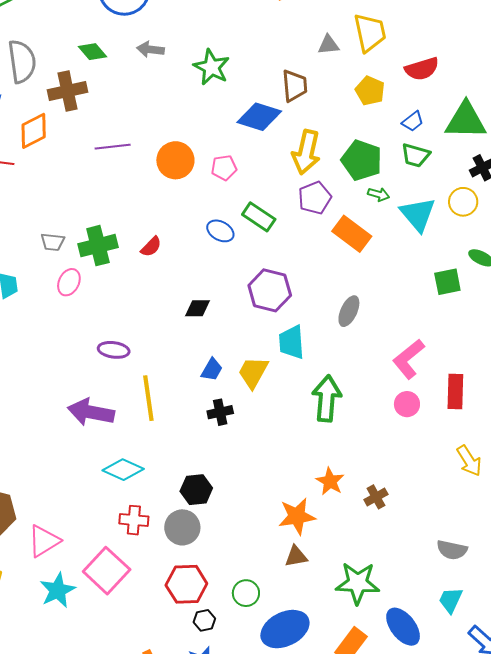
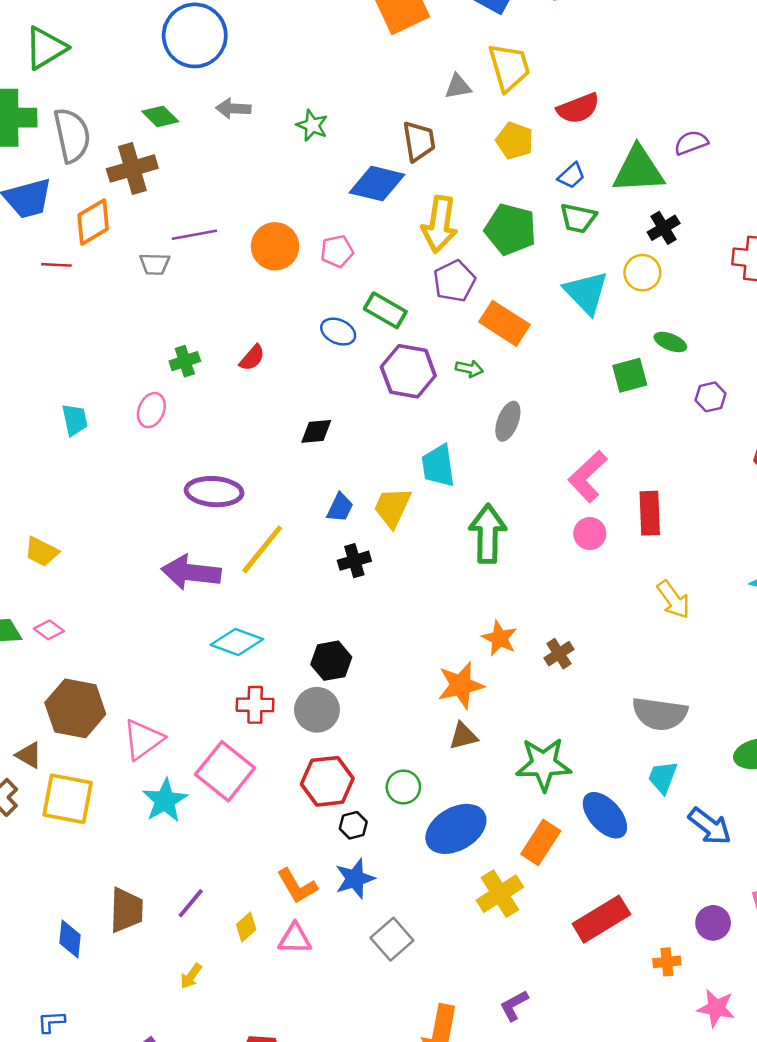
green star: (211, 67) -> (312, 125), size x0.7
green arrow: (379, 194) -> (469, 369), moved
gray trapezoid: (53, 242) -> (155, 264), moved
green cross: (98, 246) -> (185, 361), size x0.6
purple hexagon: (270, 290) -> (408, 371), moved
purple ellipse: (114, 350) -> (214, 492), size x1.4
yellow line: (148, 398) -> (262, 549), turned 51
gray semicircle: (452, 550) -> (660, 714), size x1.4

